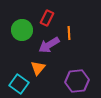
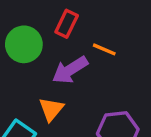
orange line: (69, 33) -> (104, 49), turned -64

